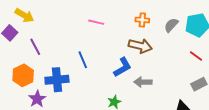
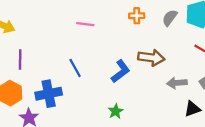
brown arrow: (140, 46) -> (151, 58), moved
purple line: (35, 47) -> (20, 60), turned 36
gray arrow: (143, 82) -> (177, 83), moved

